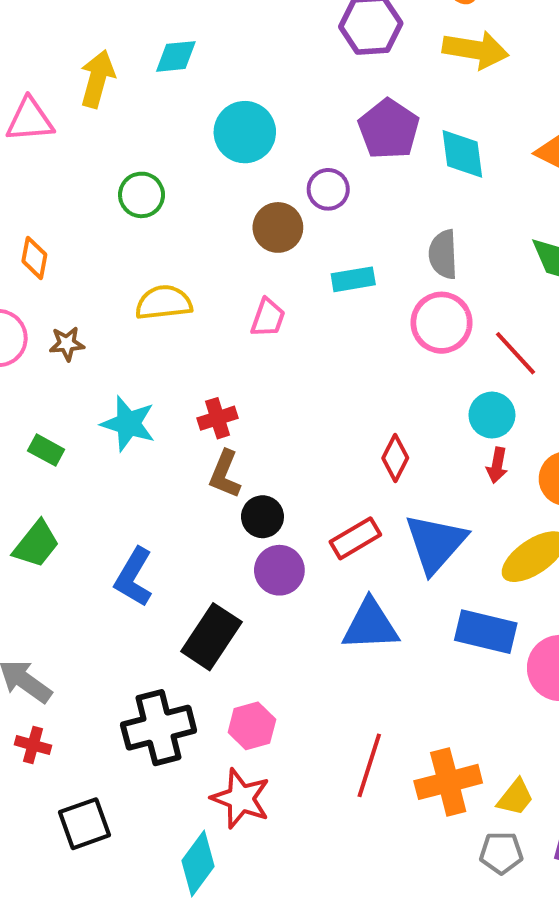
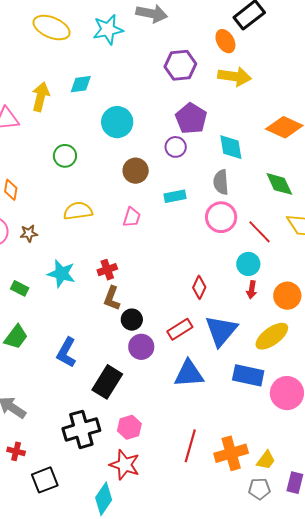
cyan diamond: (462, 154) -> (231, 147), moved
purple circle: (328, 189) -> (176, 147), moved
red cross: (33, 745) -> (16, 451), moved

